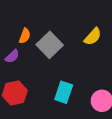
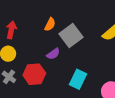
purple semicircle: (12, 56) -> (53, 54), moved

